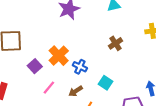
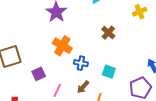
orange cross: (59, 56) -> (62, 46), moved
purple square: (35, 66) -> (39, 74), turned 32

